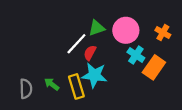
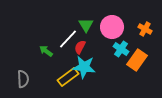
green triangle: (97, 28) -> (86, 25), turned -42
green arrow: (52, 84) -> (46, 51), moved
yellow rectangle: (76, 86) -> (68, 77), turned 70

